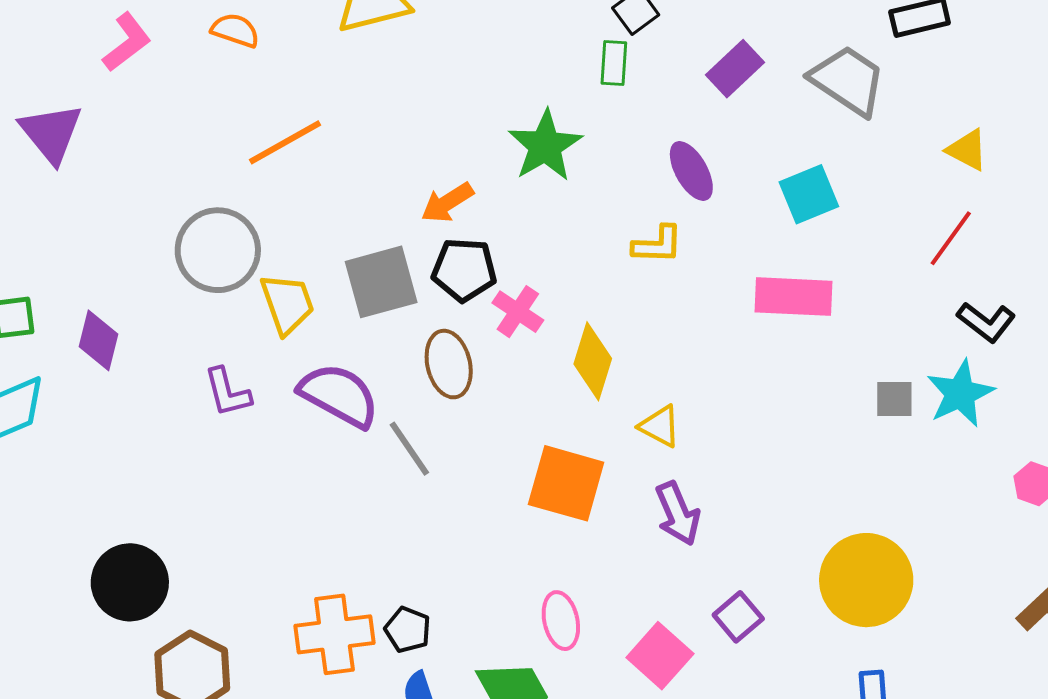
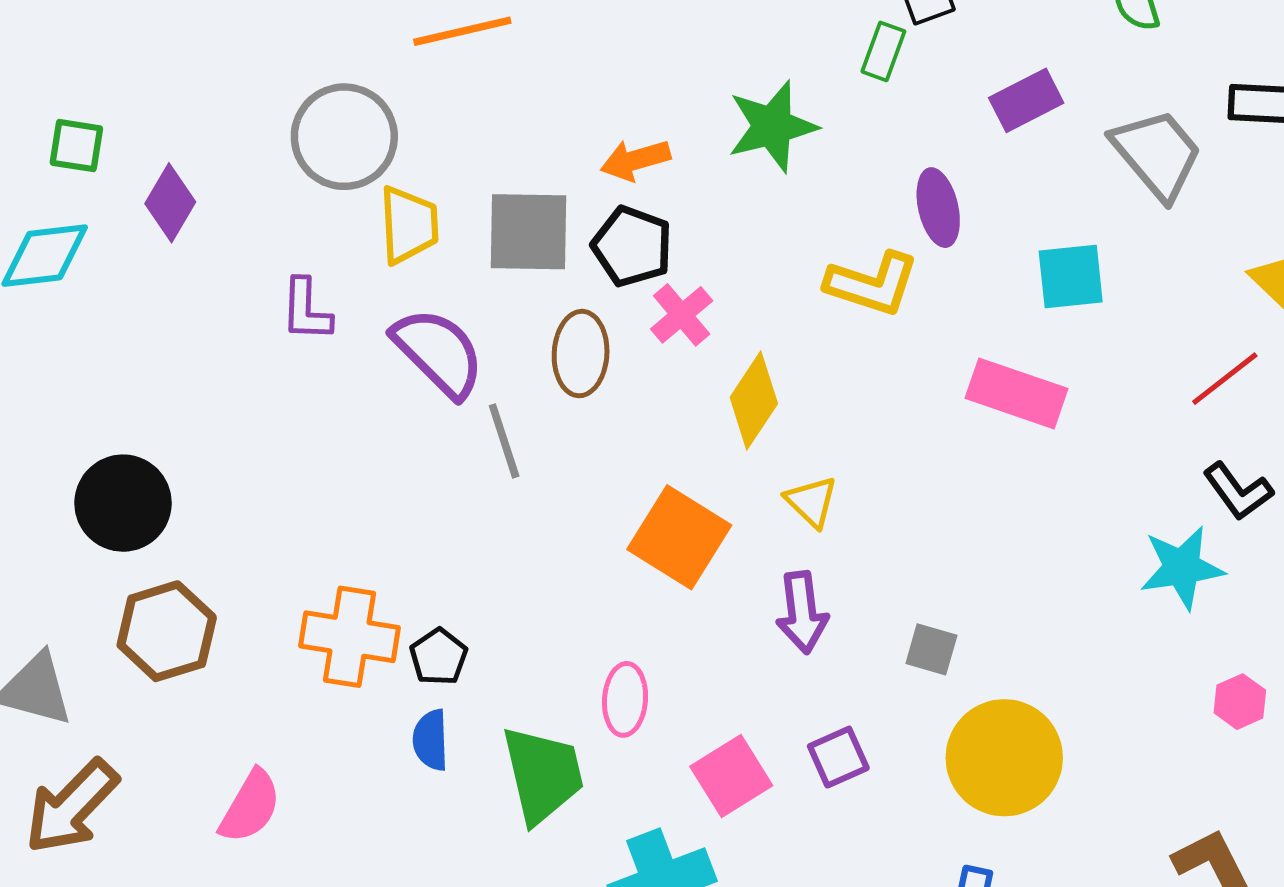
yellow L-shape: (658, 245) -> (872, 284), size x1.4
gray square: (894, 399) -> (931, 649), moved

